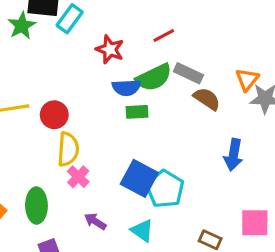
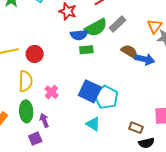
gray rectangle: (188, 73) -> (117, 24), turned -66
brown semicircle: (207, 99) -> (129, 52), moved
yellow semicircle: (68, 149) -> (26, 81), moved
blue arrow: (233, 155) -> (145, 59), moved, turned -84
purple arrow: (95, 221) -> (44, 120), moved, turned 40

